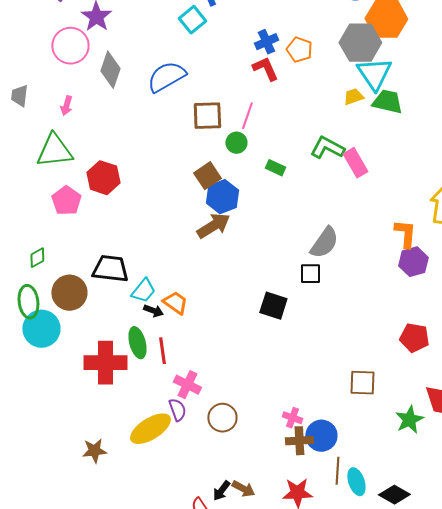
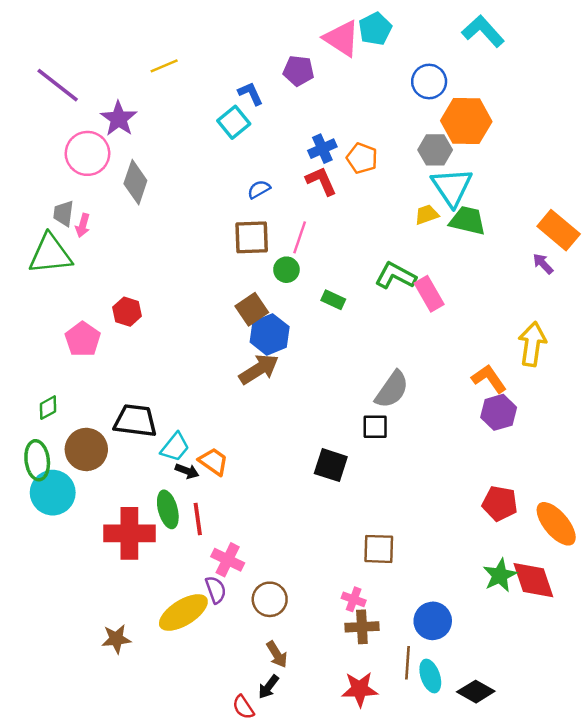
gray hexagon: (360, 43) -> (435, 150), size x0.7
blue semicircle: (166, 77) -> (259, 189), moved, size x0.5
gray trapezoid: (19, 96) -> (64, 213), moved
green triangle: (54, 151) -> (50, 254), moved
red hexagon: (103, 178) -> (127, 312), size x0.7
orange L-shape: (405, 234) -> (489, 379), turned -40
brown square: (362, 383) -> (379, 549), moved
green star: (409, 420) -> (500, 575), moved
blue circle: (321, 436) -> (433, 621), moved
brown arrow: (243, 489) -> (277, 654), moved, turned 30

